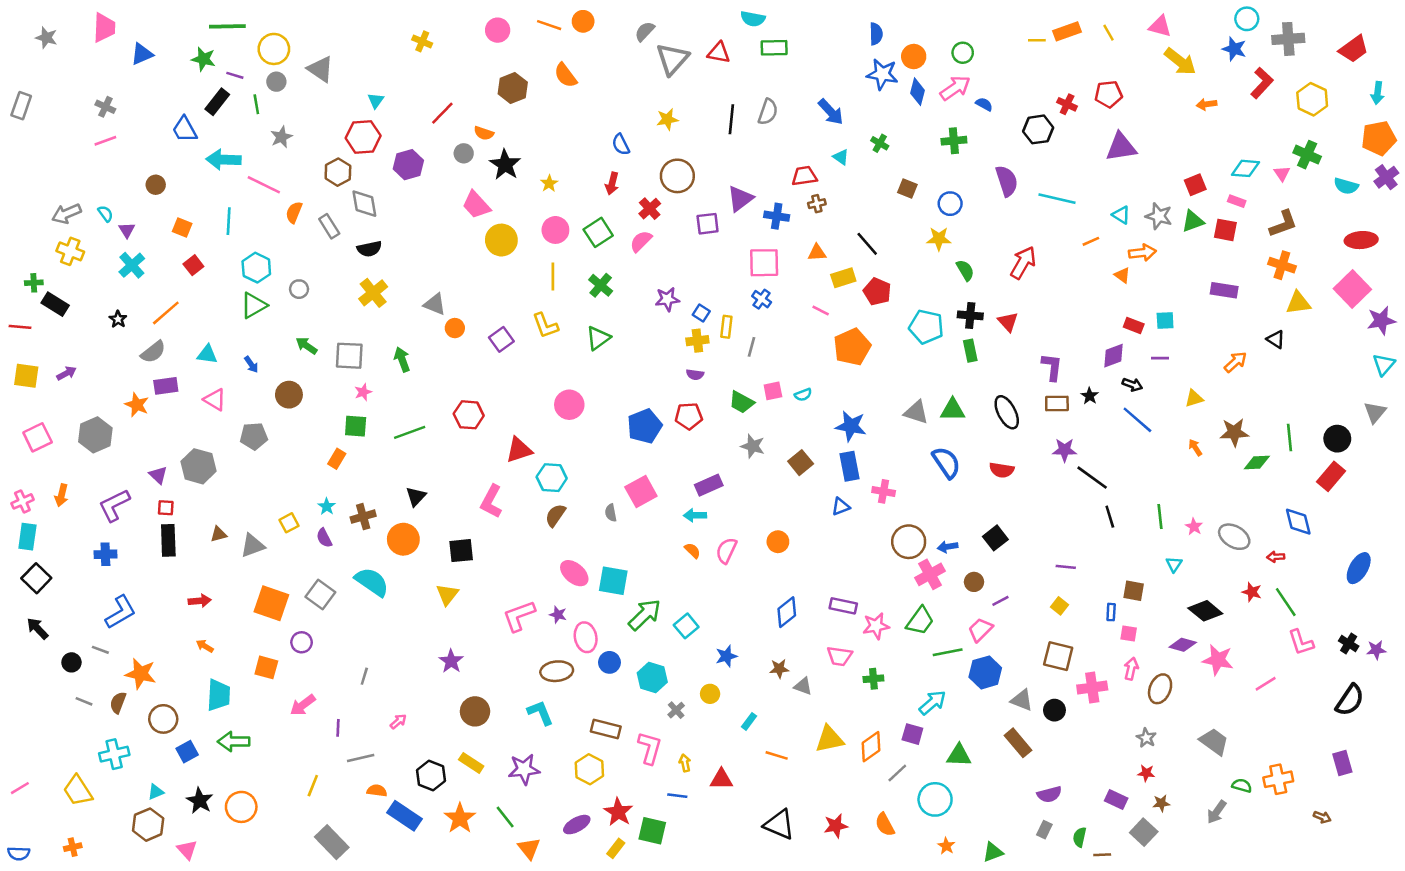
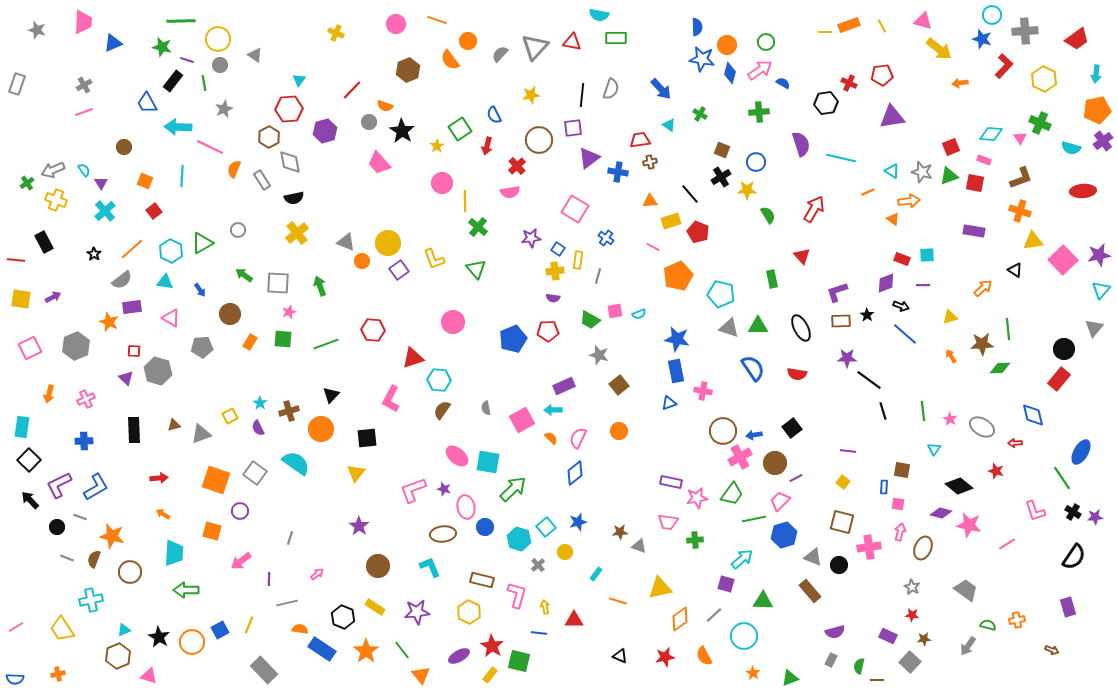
orange circle: (583, 21) -> (468, 41), moved
gray semicircle: (645, 31) -> (500, 54), moved
gray triangle: (320, 69) -> (255, 55), size x0.7
gray cross: (105, 107) -> (84, 85), turned 35
purple square: (708, 224) -> (573, 128), moved
green square: (598, 232) -> (460, 129), moved
yellow circle: (501, 240) -> (388, 243), moved
pink semicircle: (641, 241) -> (510, 192), turned -144
pink square: (764, 263) -> (575, 209), moved, turned 32
cyan hexagon: (256, 268) -> (171, 251), moved
yellow line: (553, 276) -> (465, 201), moved
green cross: (34, 283) -> (27, 183), moved, turned -32
pink square: (1352, 289) -> (1063, 260), moved
black rectangle: (55, 304) -> (44, 242), turned 30
black cross: (970, 315) -> (721, 177), moved, turned -36
cyan pentagon: (926, 327) -> (721, 294), moved
green triangle: (598, 338) -> (476, 269), turned -35
purple L-shape: (1052, 367) -> (837, 292), turned -115
green line: (1290, 437) -> (1008, 329), moved
orange rectangle: (337, 459) -> (250, 342), moved
brown square: (801, 463) -> (619, 385), moved
pink square: (641, 491) -> (522, 420), moved
pink cross: (22, 501) -> (86, 399), moved
purple L-shape: (114, 505) -> (59, 485), moved
red square: (166, 508) -> (134, 351), moved
brown circle: (974, 582) -> (775, 463), size x1.5
green line: (1286, 602) -> (1062, 478), moved
blue diamond: (787, 612) -> (575, 473), moved
cyan square: (686, 626) -> (546, 527), moved
orange diamond: (871, 747) -> (680, 619), moved
blue square: (187, 752) -> (220, 630), moved
orange cross: (1278, 779) -> (1017, 620), size x0.7
black triangle: (779, 825) -> (620, 656), size x0.6
pink triangle: (187, 850) -> (149, 676), turned -30

